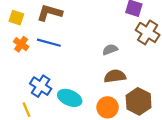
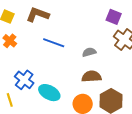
blue line: (49, 43) -> (54, 43), moved

